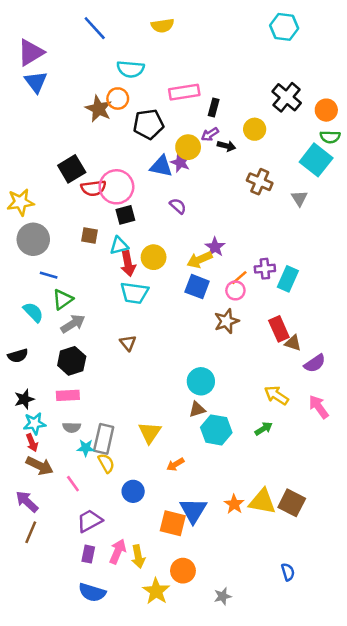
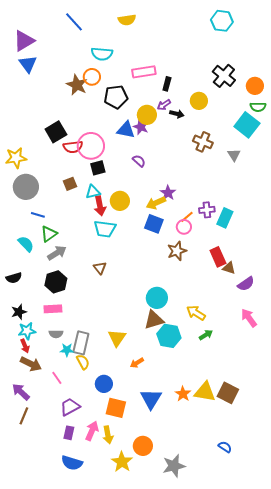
brown square: (90, 235) -> (70, 184), turned -32
yellow arrow: (276, 395) -> (196, 313), moved
brown triangle: (197, 409) -> (154, 320), size x1.5
orange square: (173, 523) -> (116, 408), moved
blue semicircle: (288, 572) -> (225, 447), turned -40
gray star: (223, 596) -> (174, 466), size x1.6

